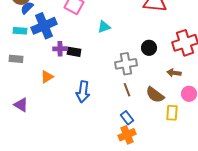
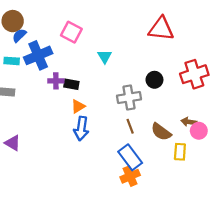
cyan triangle: (104, 27) -> (105, 57), turned -40
brown arrow: (174, 73) -> (189, 122), moved
orange triangle: (47, 77) -> (78, 106), moved
blue rectangle: (127, 118) -> (130, 157), size x1.6

